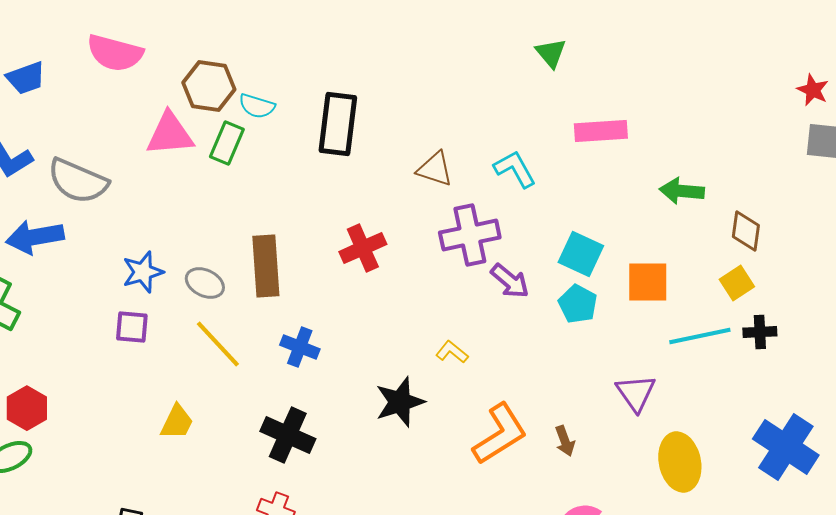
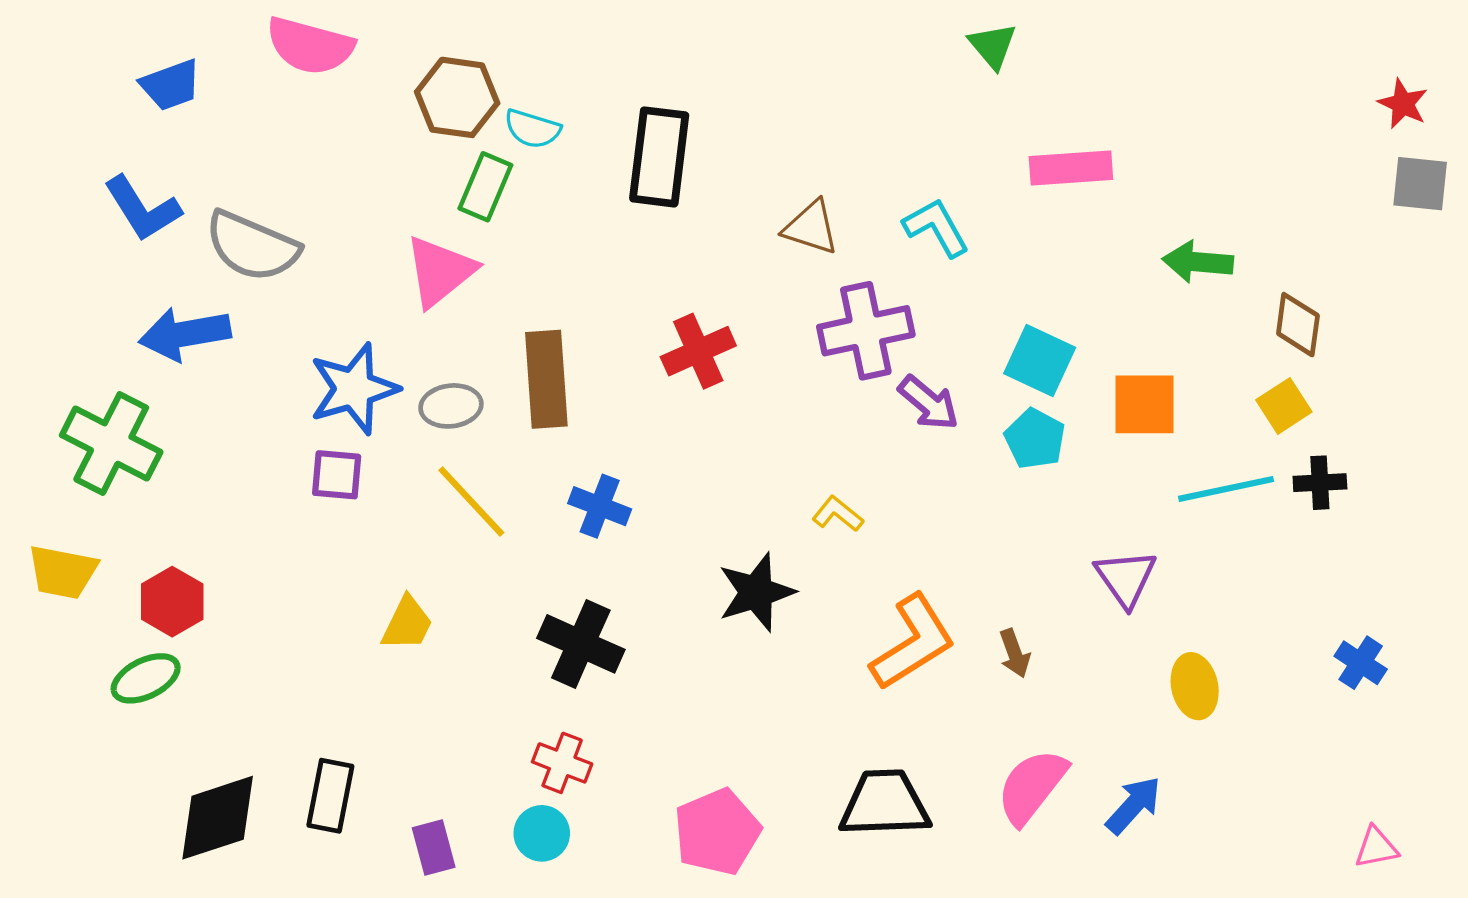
pink triangle: (170, 134) -> (440, 271), moved, turned -34
blue star: (143, 272) -> (354, 389), size x1.4
gray ellipse: (205, 283) -> (451, 406), turned -33
blue cross: (786, 447) -> (1361, 663), size x0.5
yellow ellipse: (680, 462) -> (1195, 686), size x0.7

